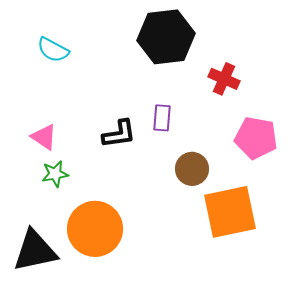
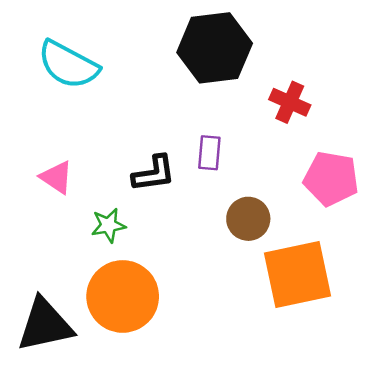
cyan semicircle: (53, 50) -> (68, 65), size x1.5
green star: (55, 174) -> (108, 225), moved

